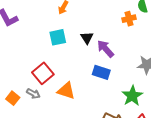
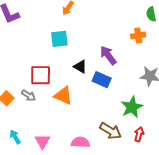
orange cross: (129, 19) -> (138, 35), moved
black triangle: (87, 38) -> (80, 67), moved, turned -32
red square: (43, 73) -> (41, 75), turned 35

